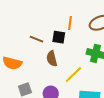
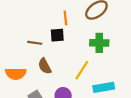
brown semicircle: (52, 59) -> (45, 66), moved

